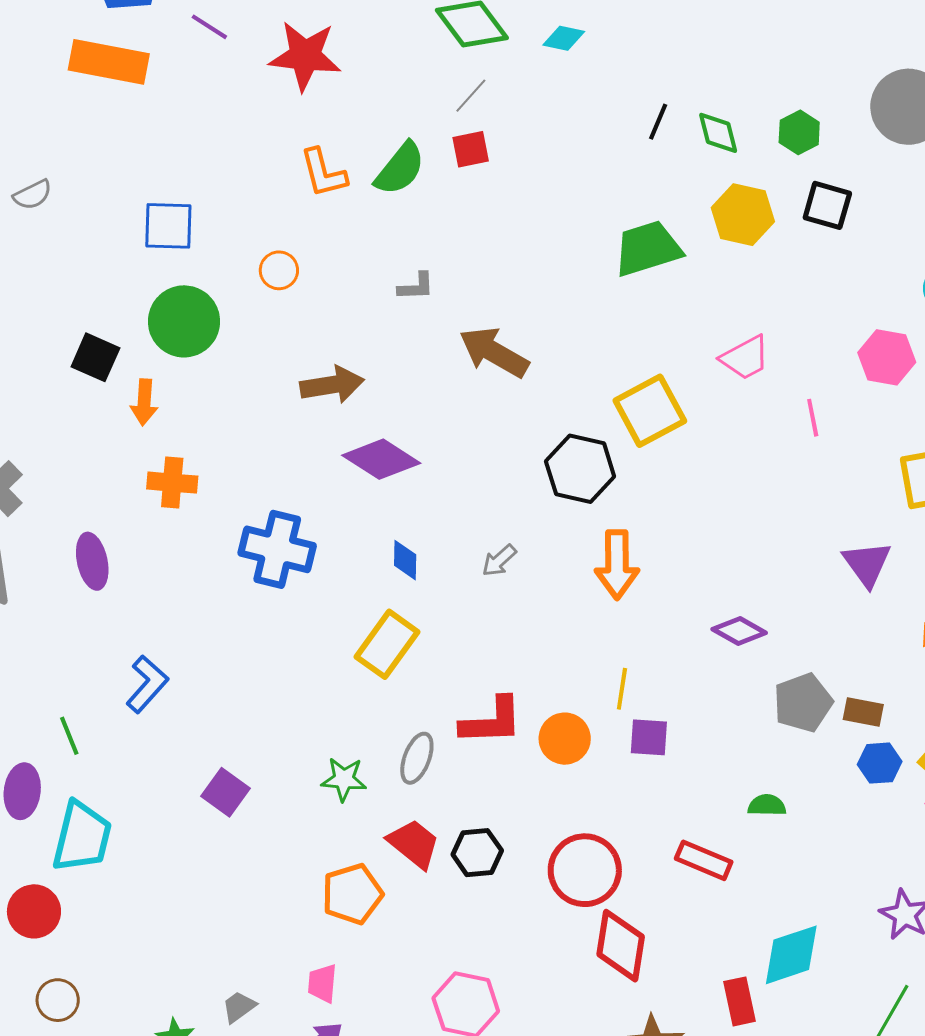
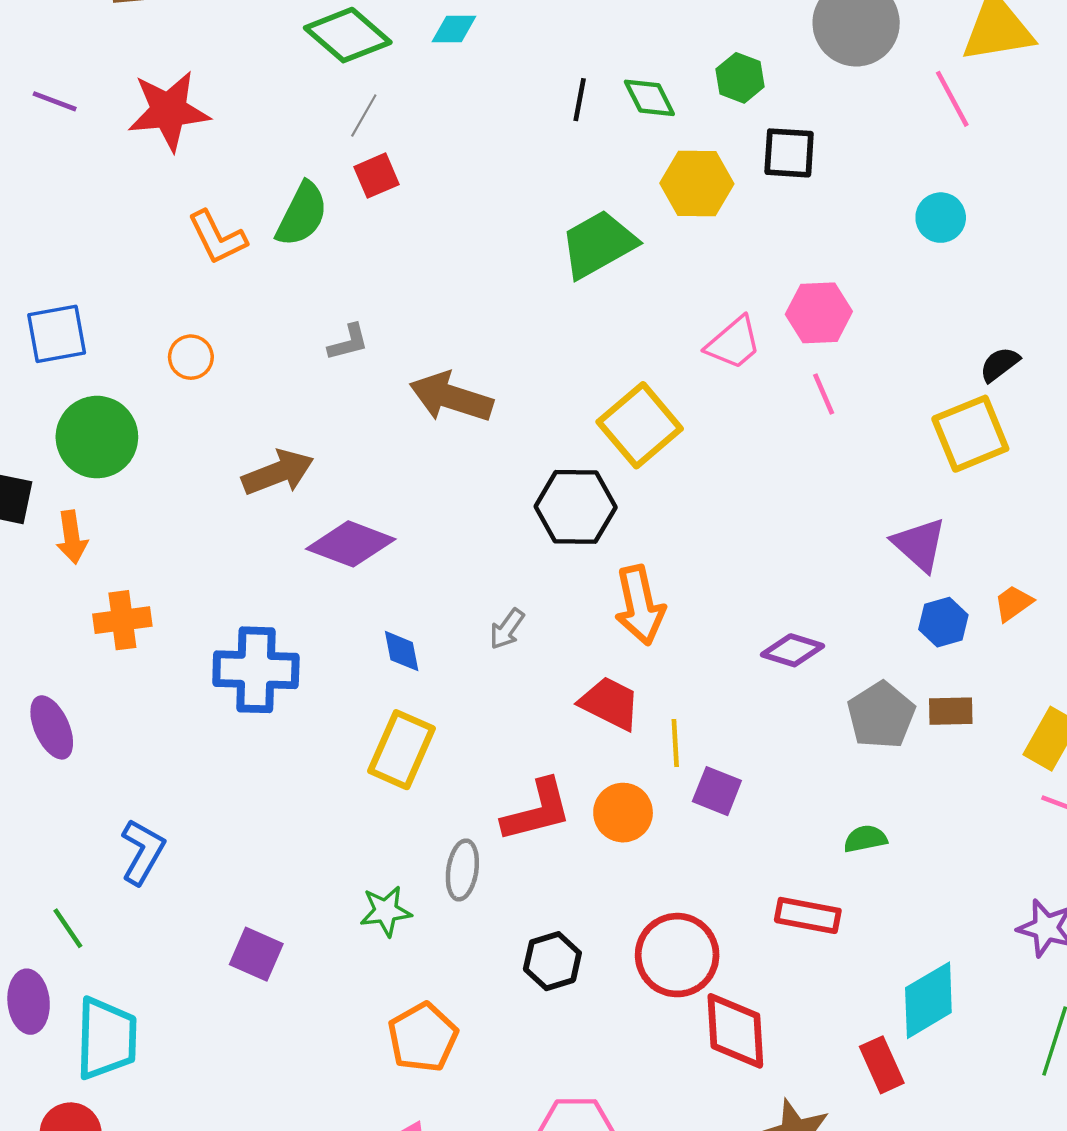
pink hexagon: (887, 357) -> (819, 313), moved
purple square: (649, 737) -> (717, 791), turned 30
blue hexagon: (880, 763) -> (943, 622), moved
red trapezoid: (414, 844) -> (610, 703), moved

